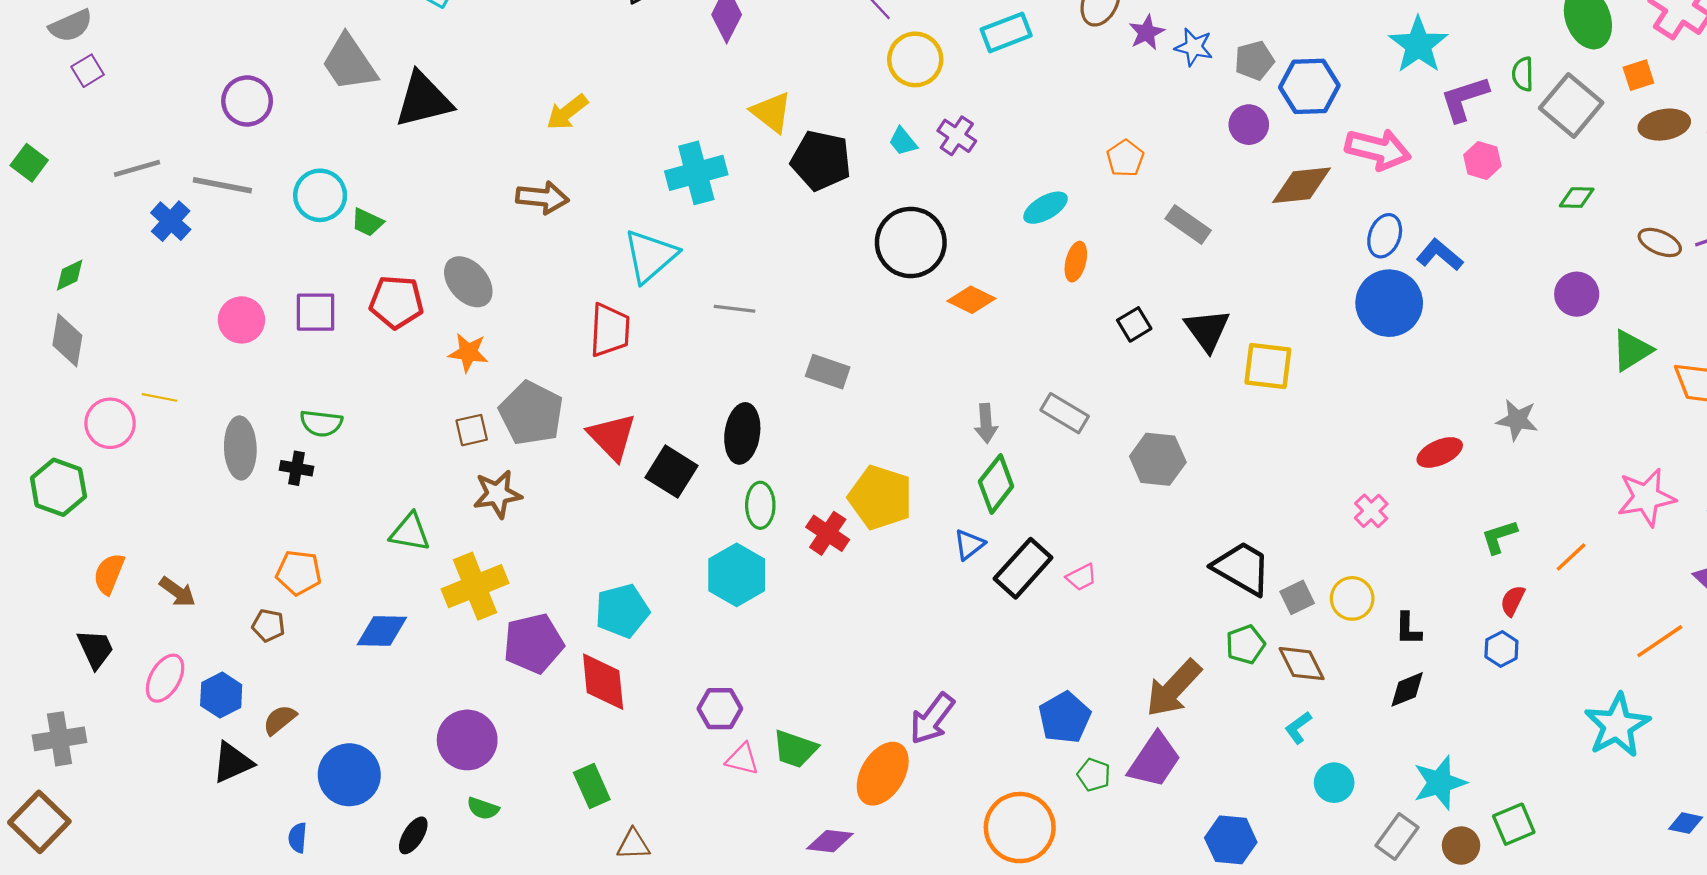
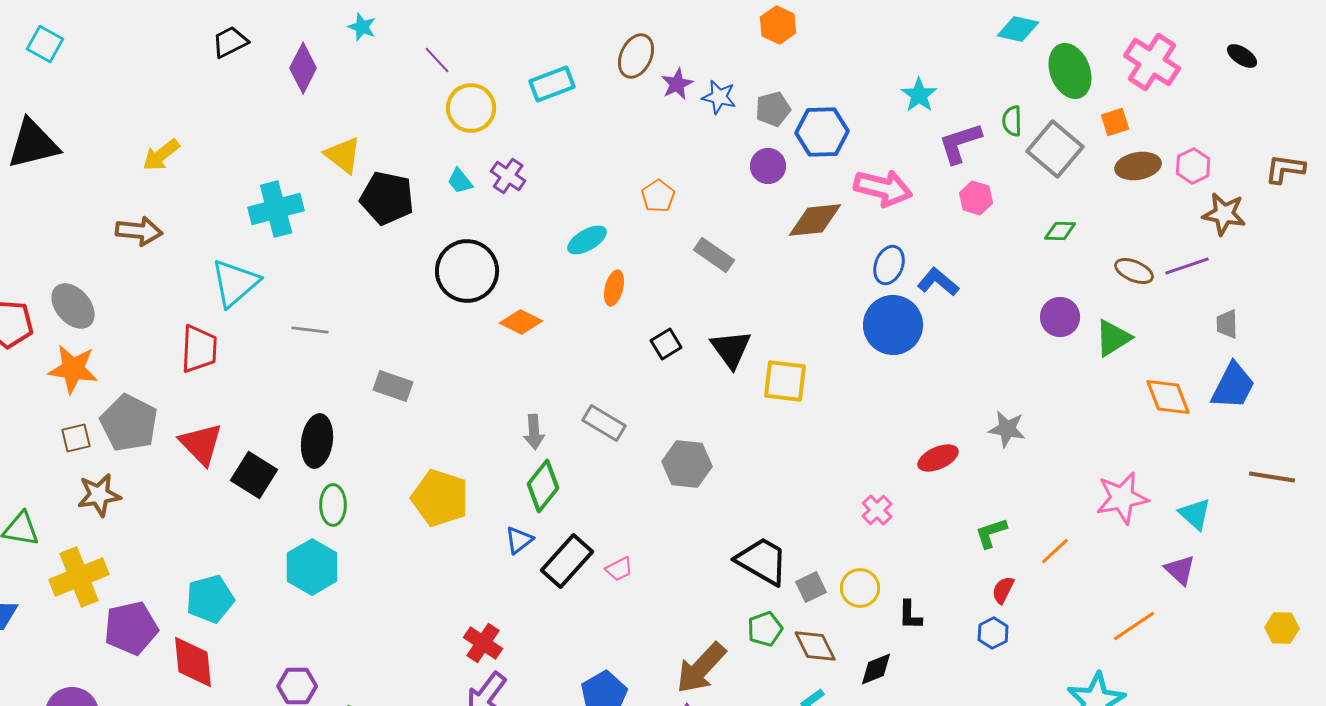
cyan star: (1418, 45) -> (919, 95), size x0.7
green triangle: (1632, 350) -> (1113, 338), moved
orange star: (468, 353) -> (73, 369), size x1.4
red cross: (828, 533) -> (483, 643), moved
black diamond: (1407, 689) -> (876, 669), moved

